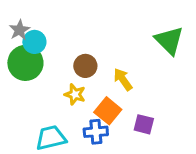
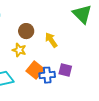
orange square: (108, 111) -> (35, 70), moved
blue cross: (96, 132) -> (47, 75), moved

